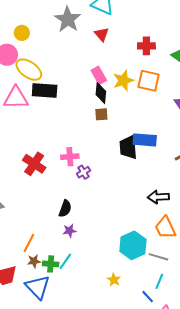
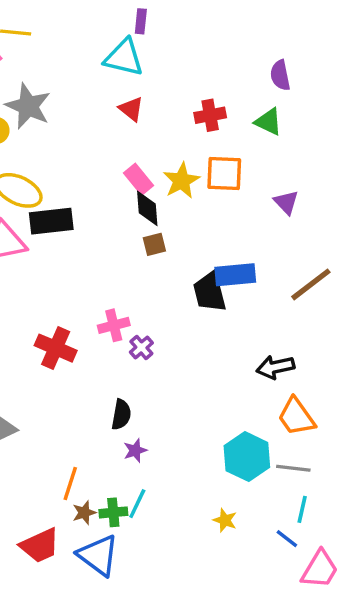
gray star: (68, 19) -> (28, 106), moved

